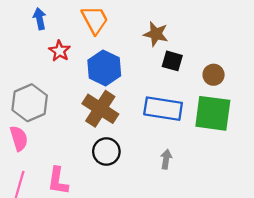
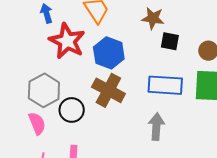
red star: (60, 51) -> (67, 41), size x1.8
black circle: (106, 152) -> (72, 110), moved
gray arrow: (166, 159) -> (156, 127), moved, size x1.5

